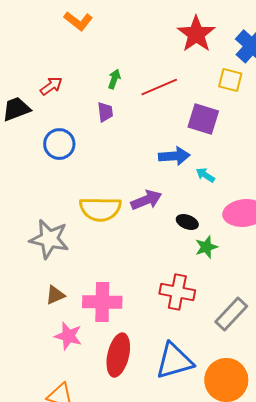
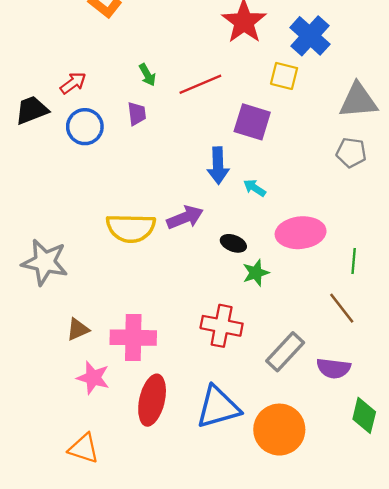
green arrow: (114, 79) -> (147, 75), turned 132
blue circle: (59, 144) -> (85, 127), moved
blue arrow: (174, 156) -> (218, 166), turned 92
gray star: (49, 239) -> (45, 262), moved

